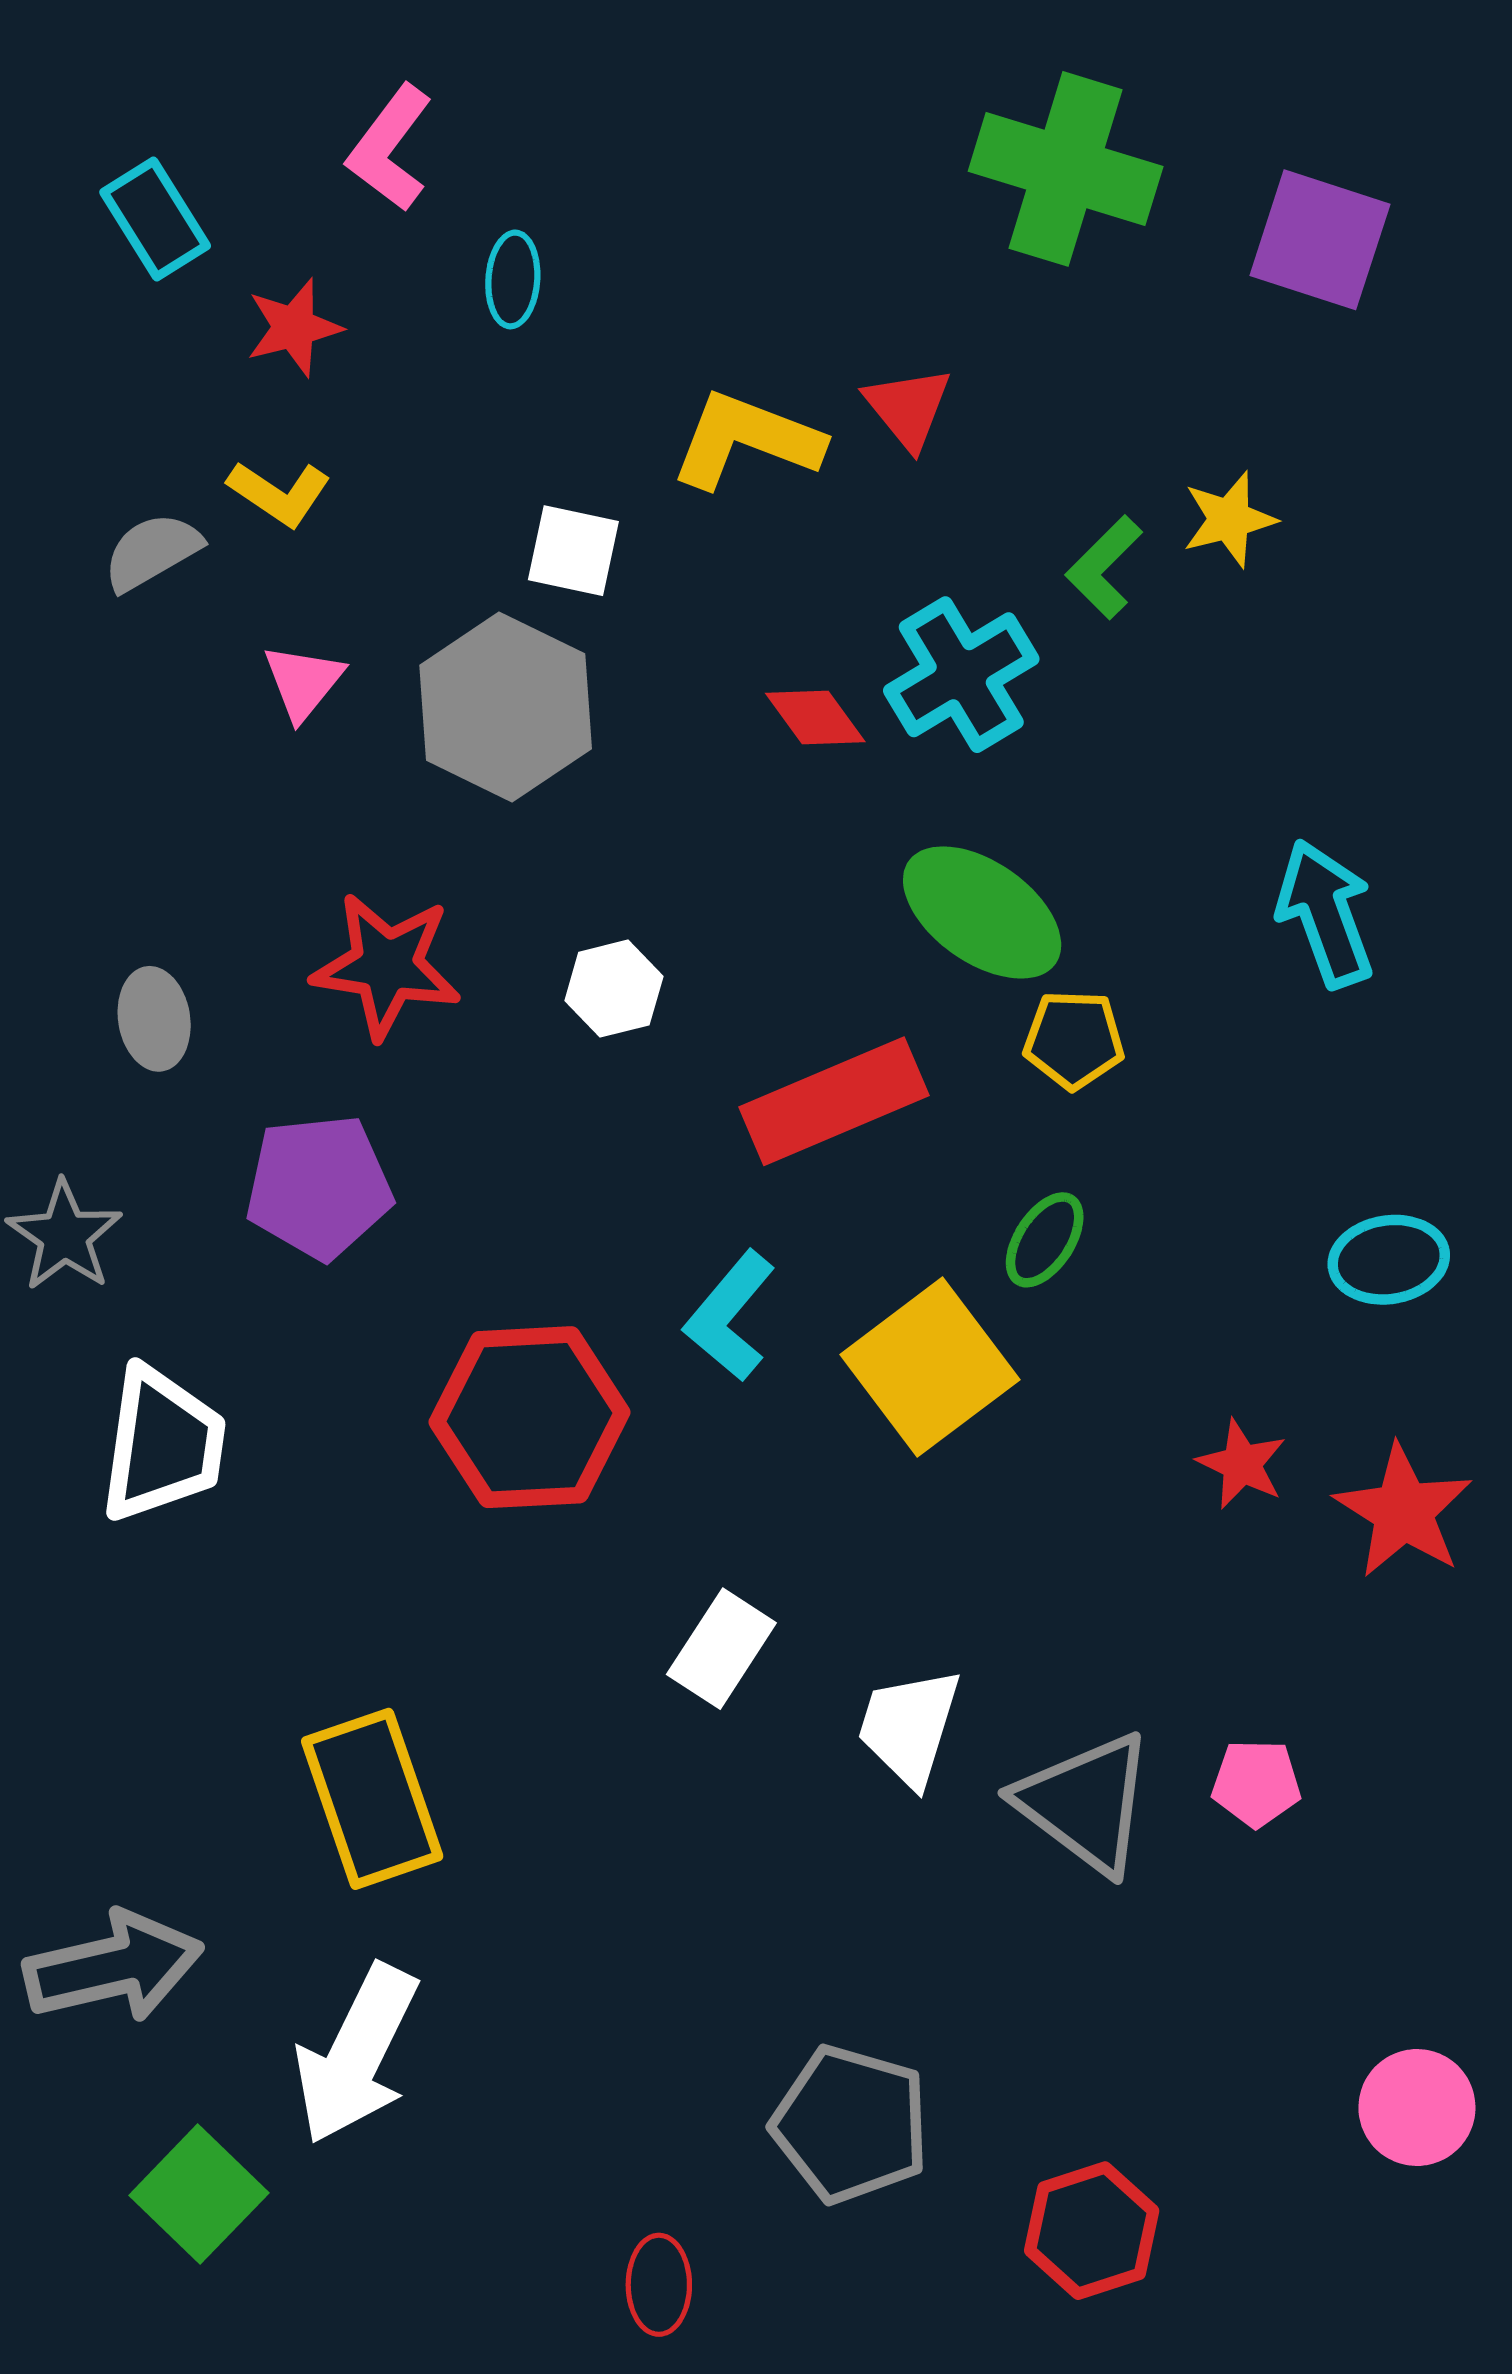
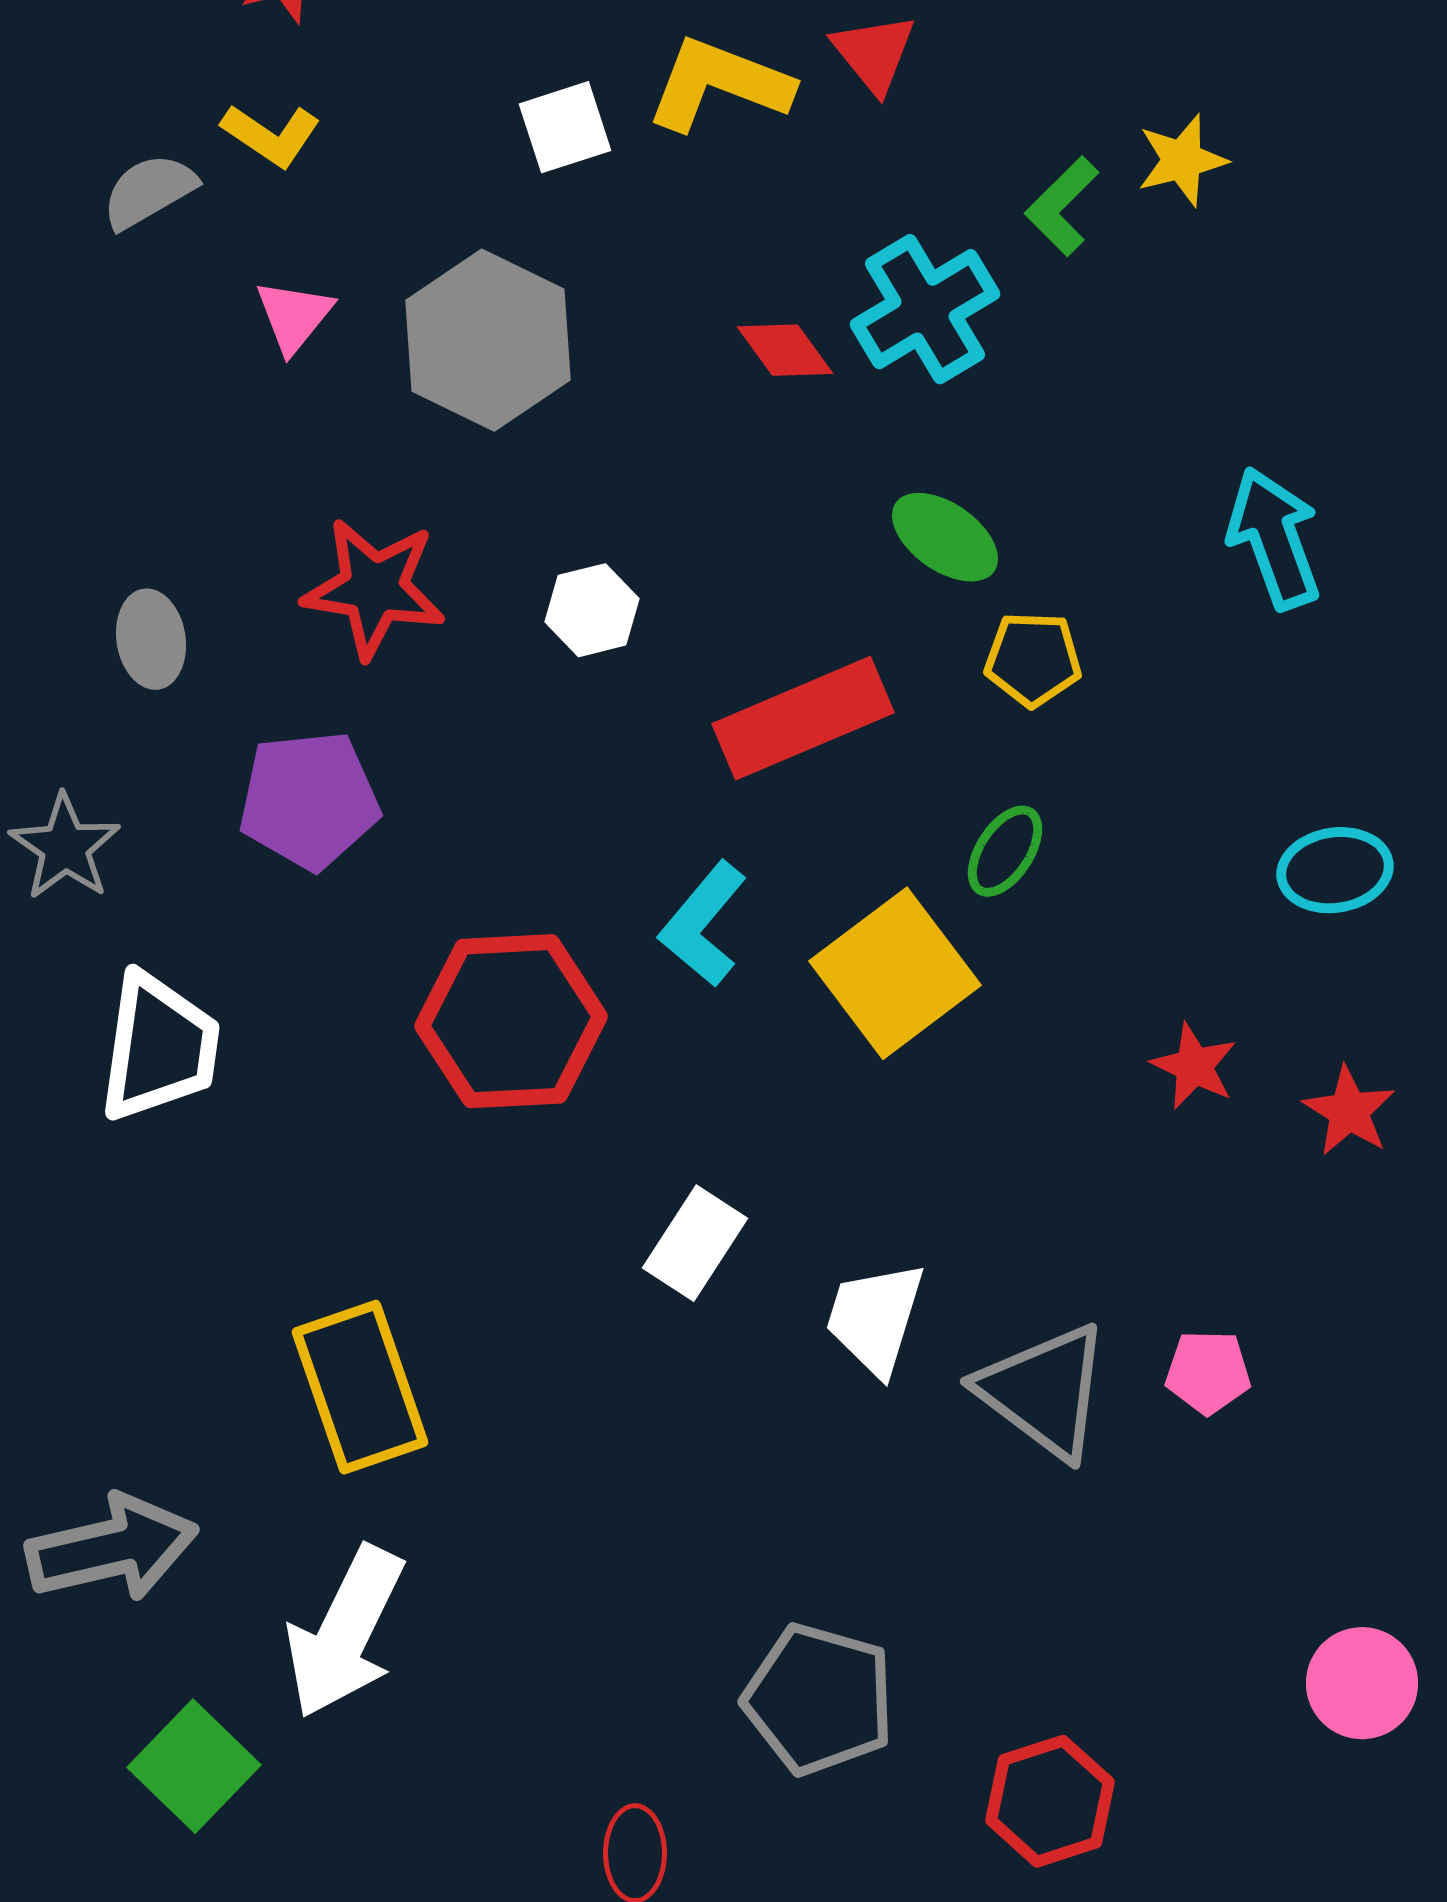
white square: (573, 551) -> (565, 127), moved, turned -30
green ellipse: (982, 912) -> (945, 537), size x0.7
red star: (1403, 1511) -> (1349, 1111), size x0.7

